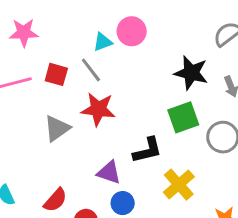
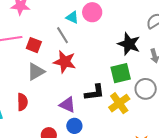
cyan triangle: (103, 42) -> (72, 17), turned 40
red square: (56, 74) -> (34, 45), moved
yellow cross: (179, 185) -> (119, 103), moved
red semicircle: (55, 200) -> (22, 102), moved, turned -48

